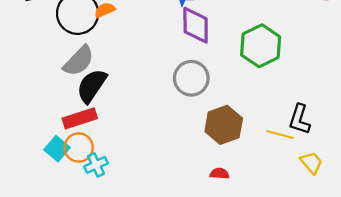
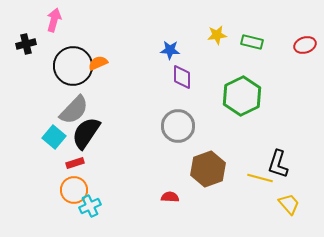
purple diamond: (196, 25) -> (182, 77), size x0.7
red rectangle: (80, 118) -> (75, 163), size x0.6
cyan square: (57, 149) -> (54, 137), moved
red semicircle: (219, 174) -> (170, 197), moved

